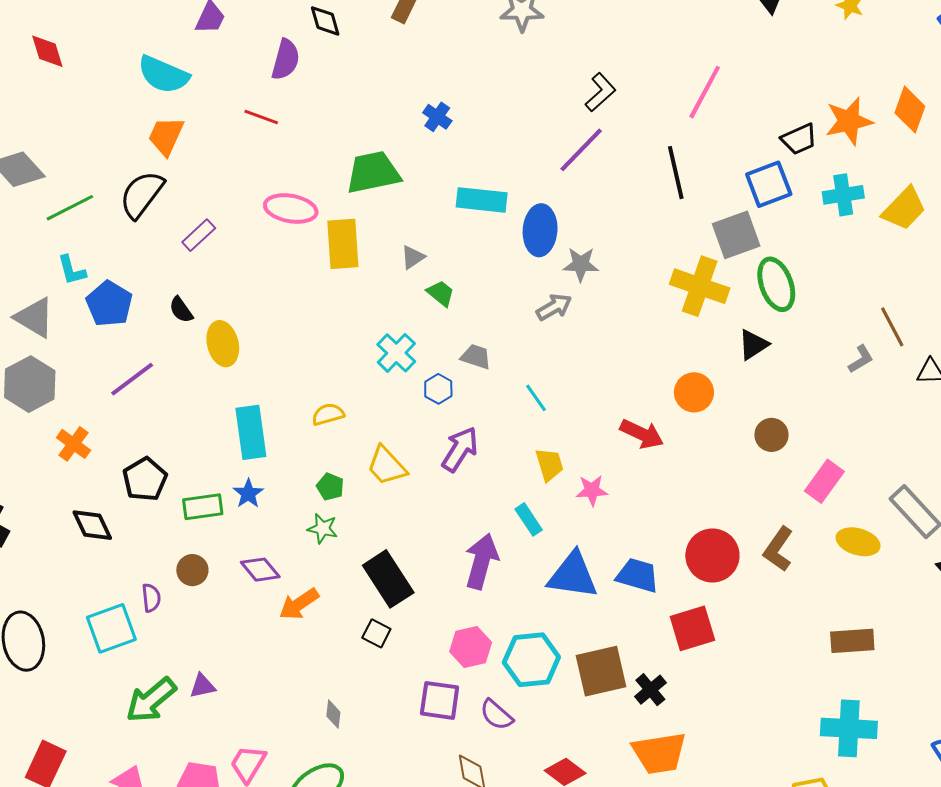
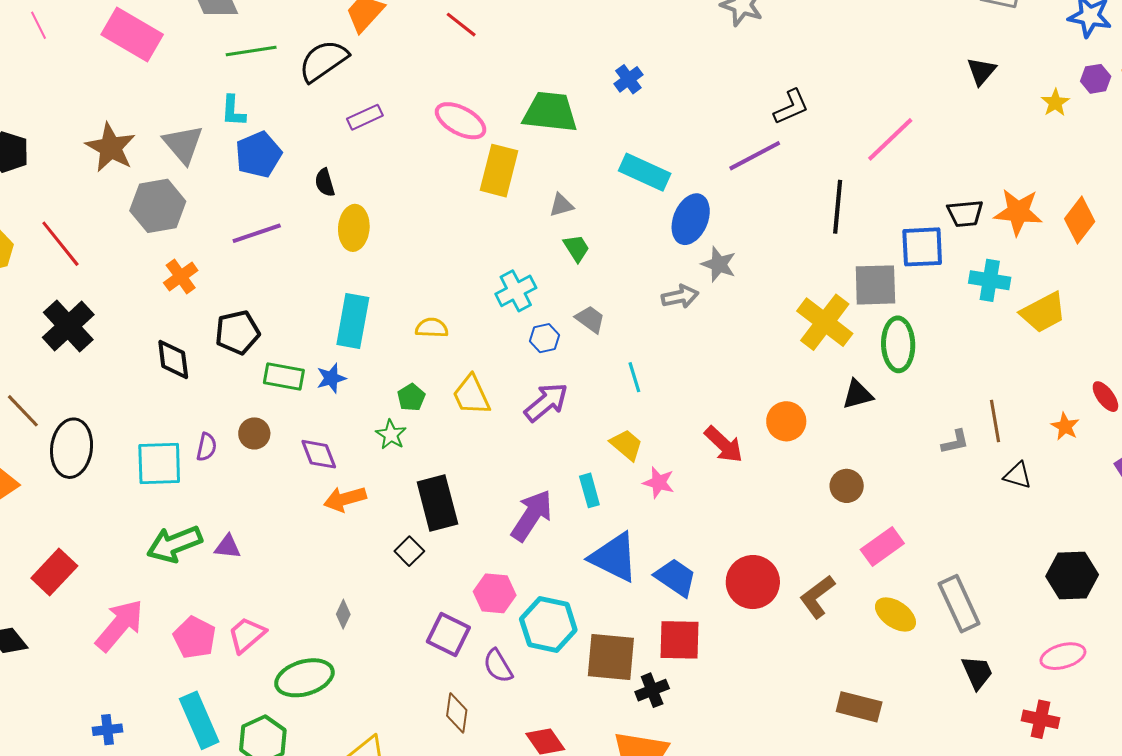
yellow trapezoid: (549, 465) -> (626, 445), turned -51
red square: (692, 628) -> (680, 640), moved

